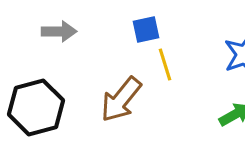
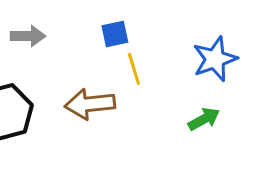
brown arrow: (121, 99) -> (90, 104), turned 45

